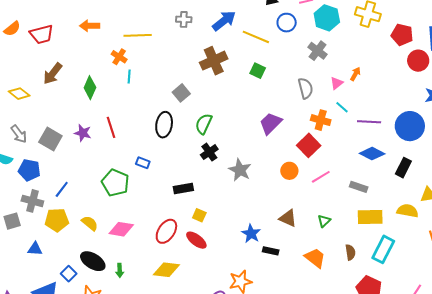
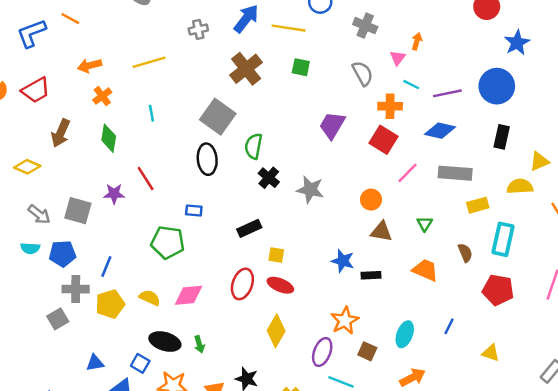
orange cross: (119, 57) -> (102, 96), moved, turned 35
gray square: (181, 93) -> (218, 117), size x1.6
blue diamond: (372, 154) -> (440, 131), moved
orange circle: (289, 171) -> (371, 200), moved
gray rectangle: (359, 187) -> (455, 173), size x1.5
yellow rectangle: (370, 217) -> (478, 205), size x0.7
blue triangle: (35, 249) -> (95, 363), moved
yellow diamond: (166, 270) -> (276, 331), moved, turned -52

